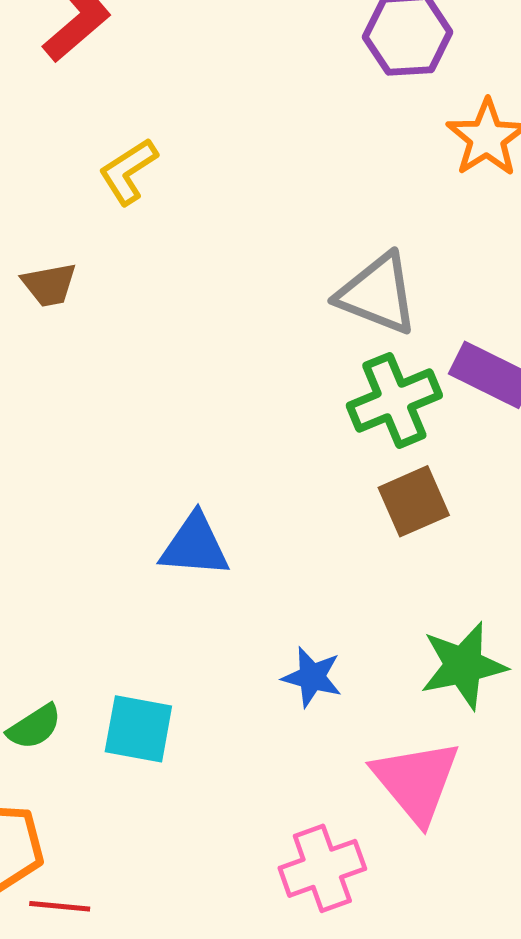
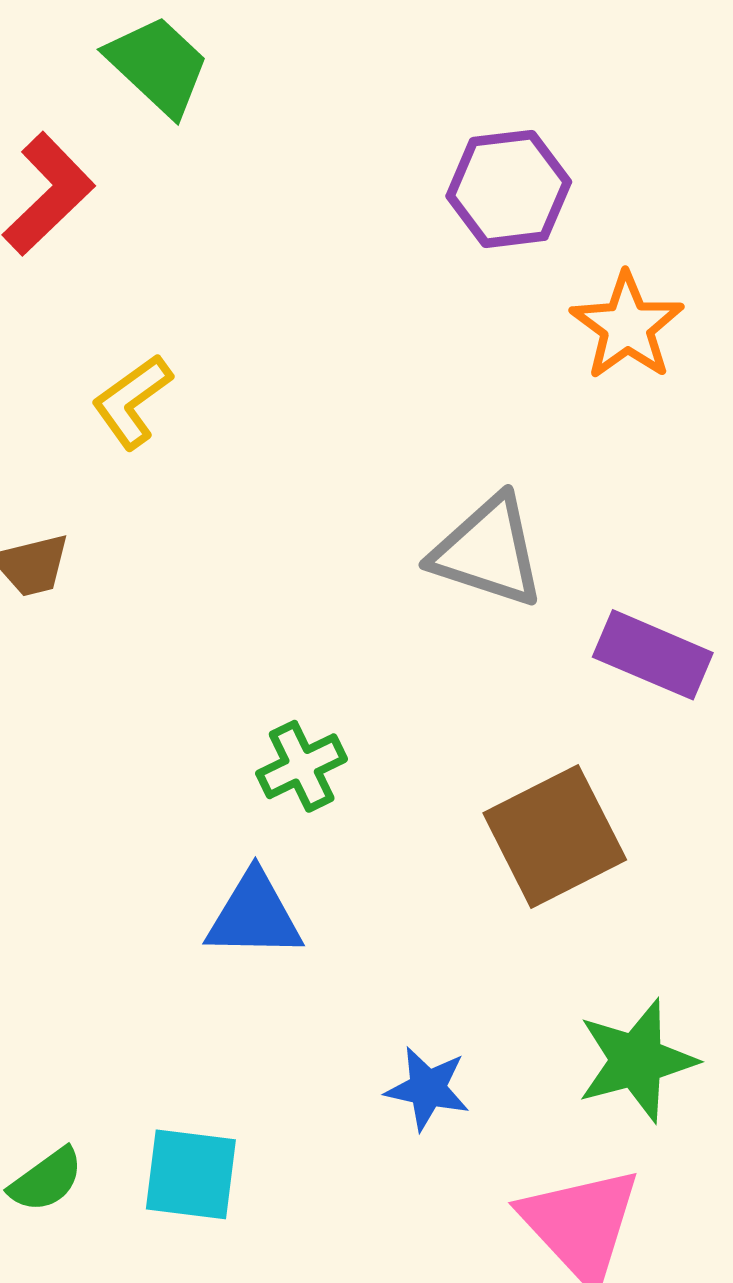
green cross: (394, 400) -> (302, 766), moved, size x0.7
brown square: (414, 501) -> (555, 836), size x1.4

